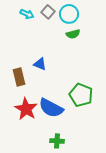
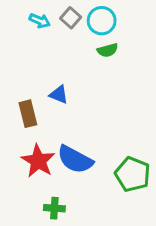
green pentagon: (81, 95) -> (133, 174), moved
green cross: (57, 141) -> (54, 208), moved

